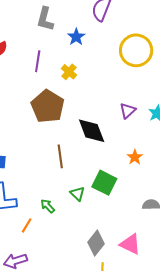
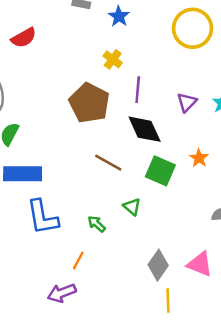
purple line: (38, 61) -> (138, 90), moved
brown line: (60, 156) -> (108, 163), turned -50
green square: (104, 183) -> (160, 171), moved
orange line: (27, 225) -> (78, 260), moved

